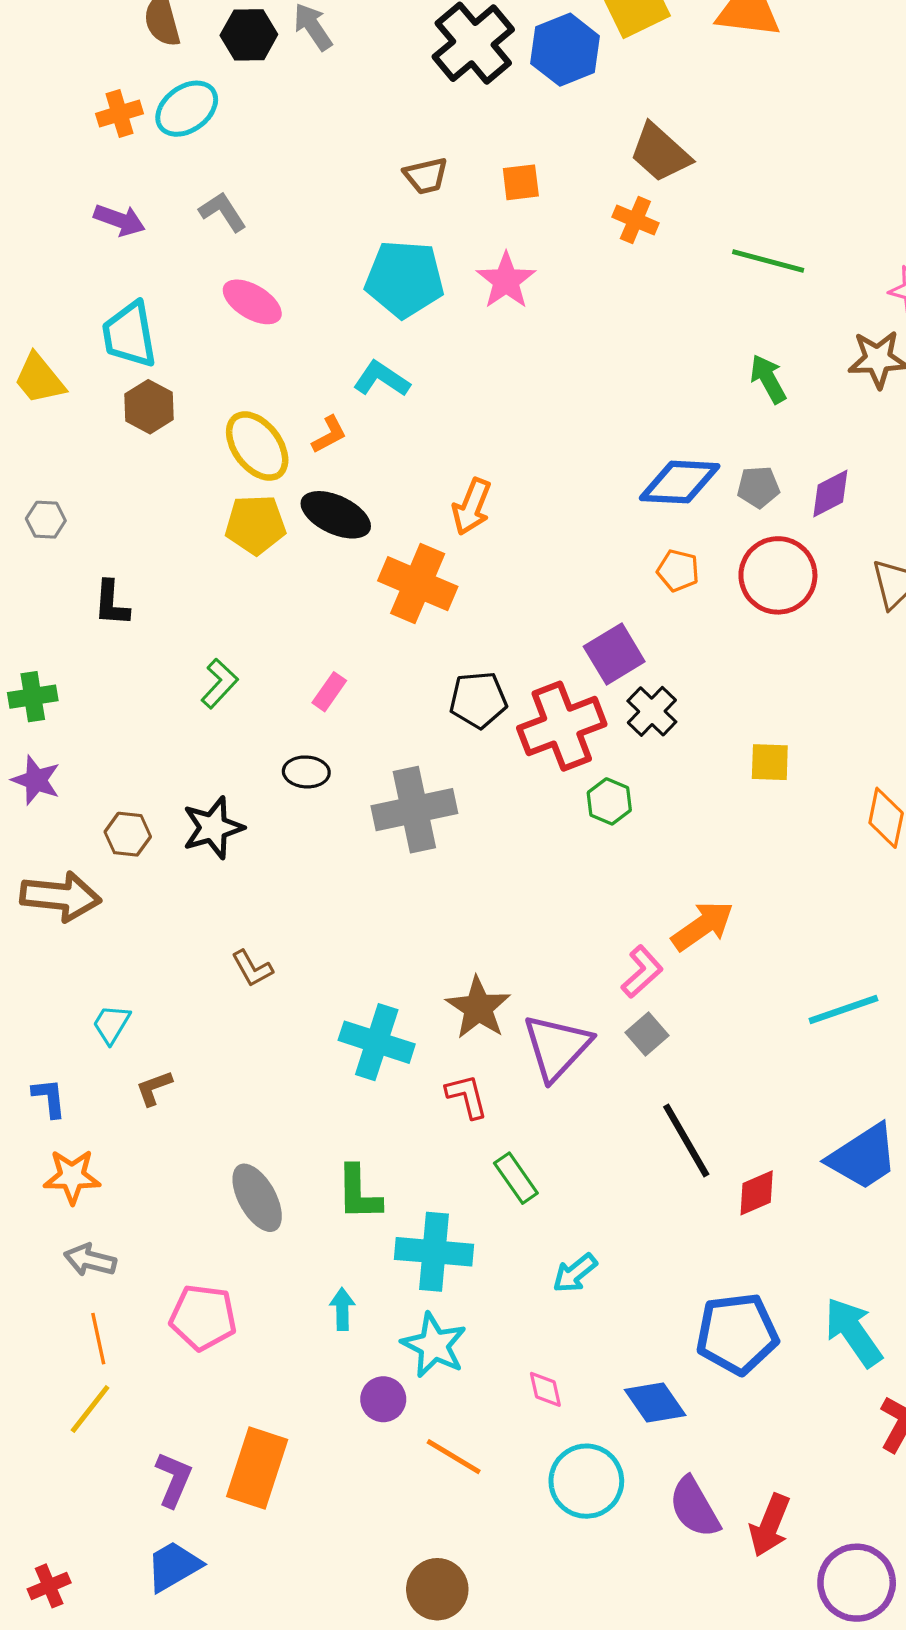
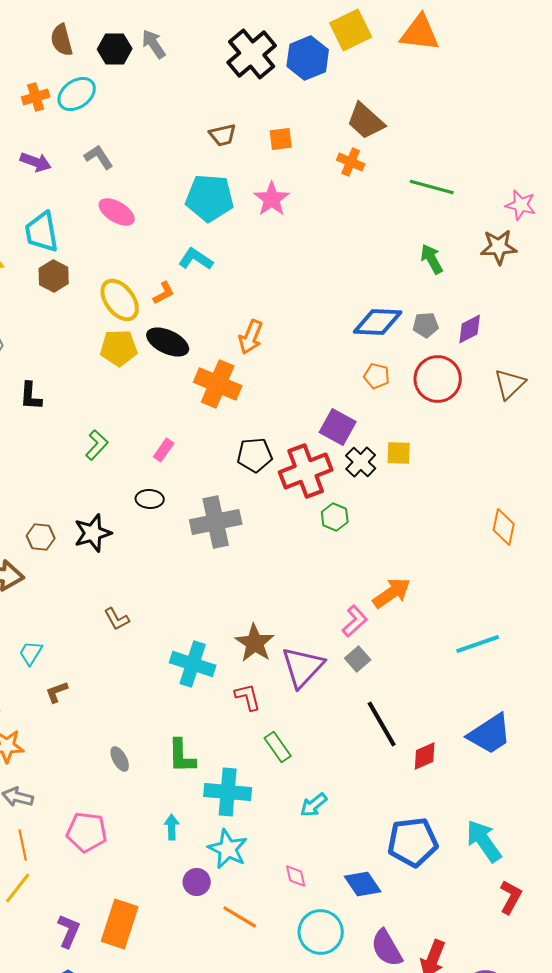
purple square: (614, 654) -> (338, 427), turned -30
yellow square: (770, 762) -> (399, 453), moved
gray ellipse: (257, 1198) -> (120, 759), size x0.6

